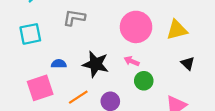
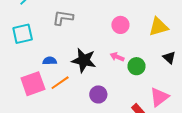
pink circle: (136, 27) -> (120, 25), size x0.6
green circle: (144, 81) -> (137, 66), moved
orange line: (78, 97) -> (60, 83), moved

